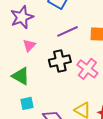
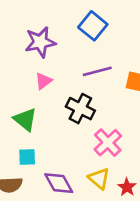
black cross: (60, 61) -> (80, 109), turned 30
pink cross: (87, 69) -> (108, 143), moved

